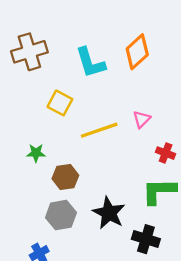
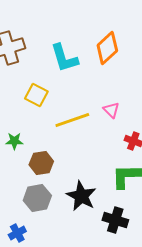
pink triangle: (142, 119) -> (111, 110), turned -30

